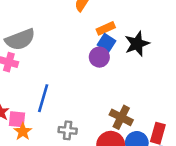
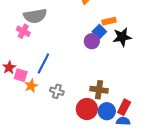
orange rectangle: (106, 28) -> (109, 21), moved
brown cross: (121, 117) -> (99, 90), turned -30
orange star: (23, 132) -> (31, 86), moved

